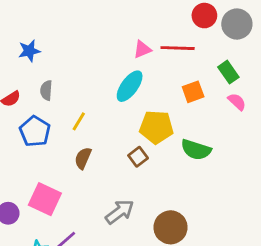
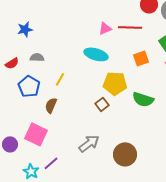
cyan ellipse: (130, 86) -> (96, 54), turned 70
gray semicircle: (46, 90) -> (37, 57), turned 88
brown semicircle: (83, 158) -> (51, 105), moved

